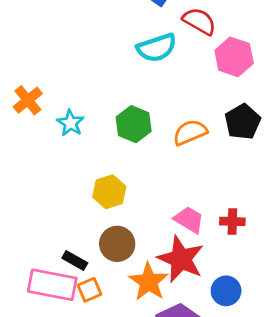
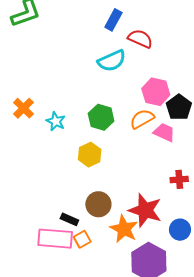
pink hexagon: (234, 57) -> (156, 92), moved
yellow hexagon: (109, 192) -> (90, 155), moved
pink trapezoid: (189, 220) -> (164, 132), moved

